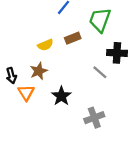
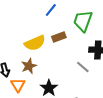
yellow semicircle: (45, 45) -> (35, 43), size x1.5

